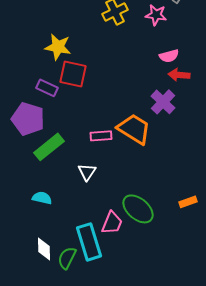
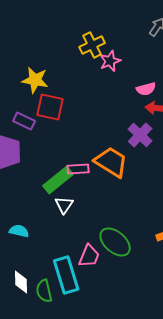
pink star: (156, 15) -> (110, 61), moved, turned -30
green rectangle: (49, 147) -> (58, 180), moved
green semicircle: (67, 258) -> (44, 291), turned -40

